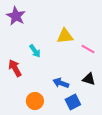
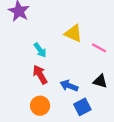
yellow triangle: (65, 36) -> (73, 33), turned 30
red arrow: (15, 68) -> (40, 75), moved

